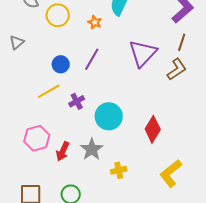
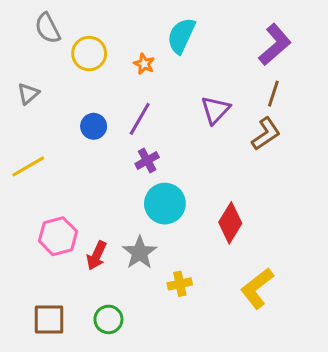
purple triangle: (143, 53) -> (215, 110), size x0.7
yellow line: (49, 91) -> (28, 166), moved
purple cross: (77, 101) -> (147, 160), moved

